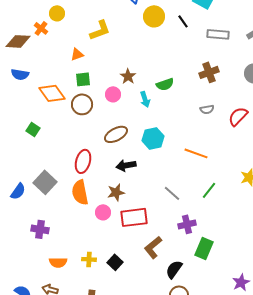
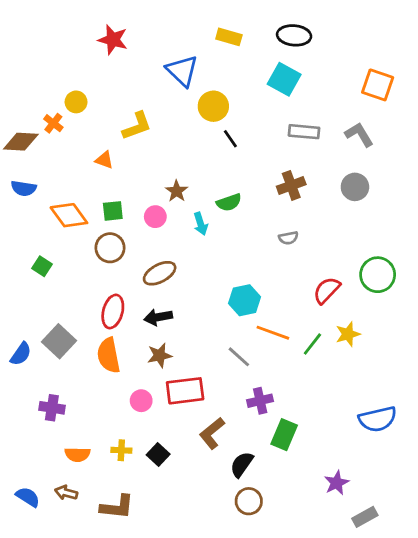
black line: (183, 21) -> (230, 139), moved
orange triangle: (77, 54) -> (104, 160), turned 40
green square: (83, 79) -> (113, 211), moved
brown circle: (82, 104) -> (110, 248), moved
red semicircle: (238, 116) -> (327, 290), moved
cyan hexagon: (153, 138) -> (245, 300), moved
orange line: (196, 153) -> (273, 333), moved
black arrow: (126, 165) -> (158, 317), moved
green line: (209, 190) -> (312, 344), moved
pink circle: (103, 212) -> (141, 401), moved

